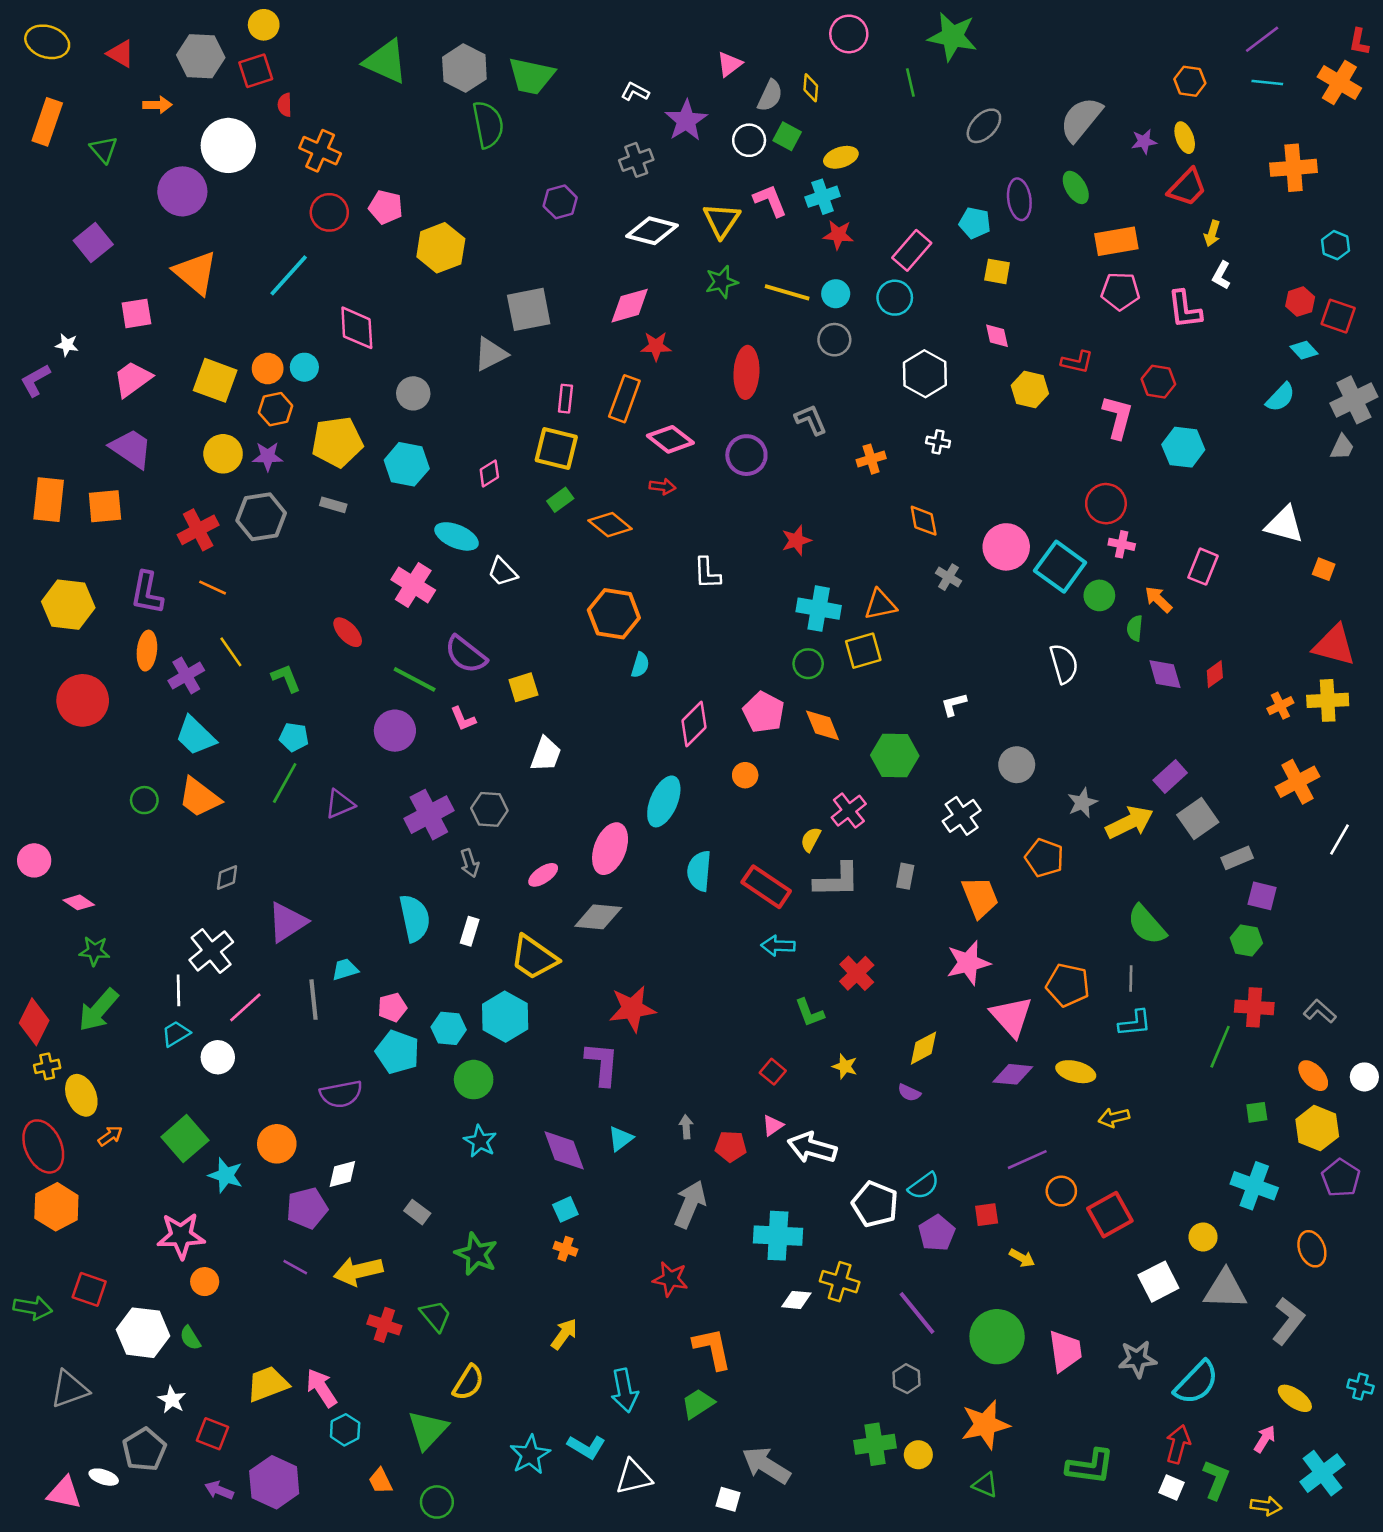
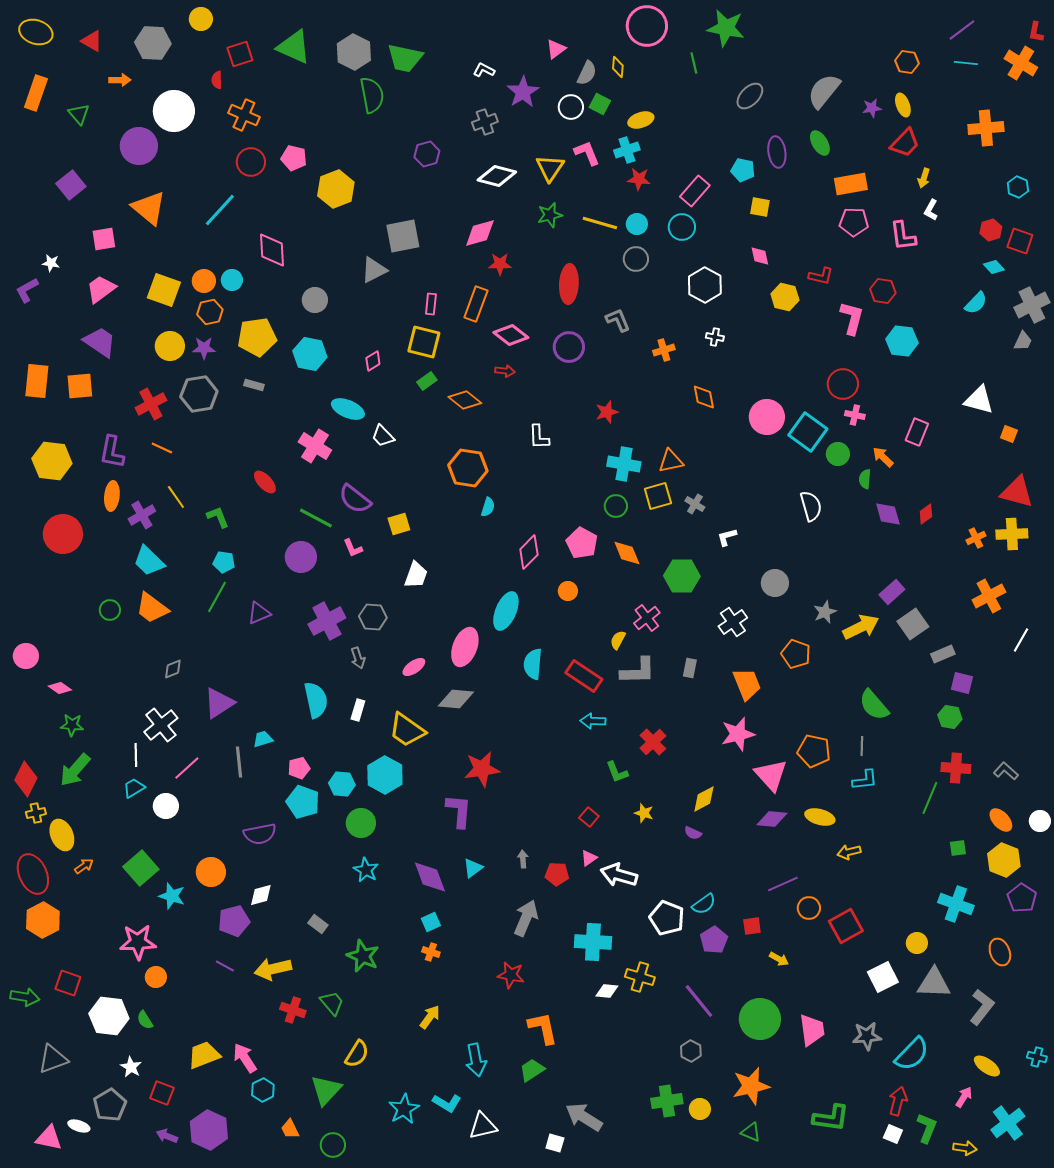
pink circle: (849, 34) -> (647, 26), size x1.4
red square: (256, 71) -> (240, 54), moved
gray cross: (949, 577) -> (695, 504), moved

